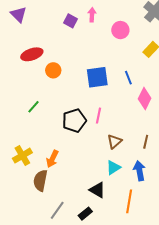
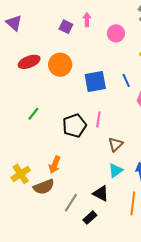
orange circle: (53, 70) -> (60, 65), moved, size x1.5
yellow cross: (22, 156) -> (21, 174), moved
brown semicircle: (40, 180) -> (44, 187), turned -120
gray line: (57, 210) -> (71, 203), moved

